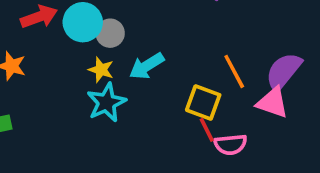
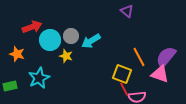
cyan circle: (83, 22) -> (50, 40), moved
cyan arrow: (147, 66) -> (91, 41), moved
cyan star: (106, 103) -> (39, 78), moved

